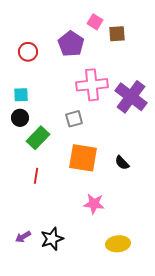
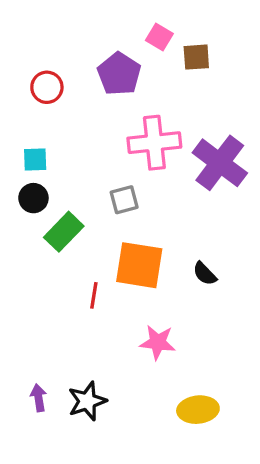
red line: (36, 176) -> (94, 295), moved
purple arrow: (23, 237) -> (39, 398), turned 112

